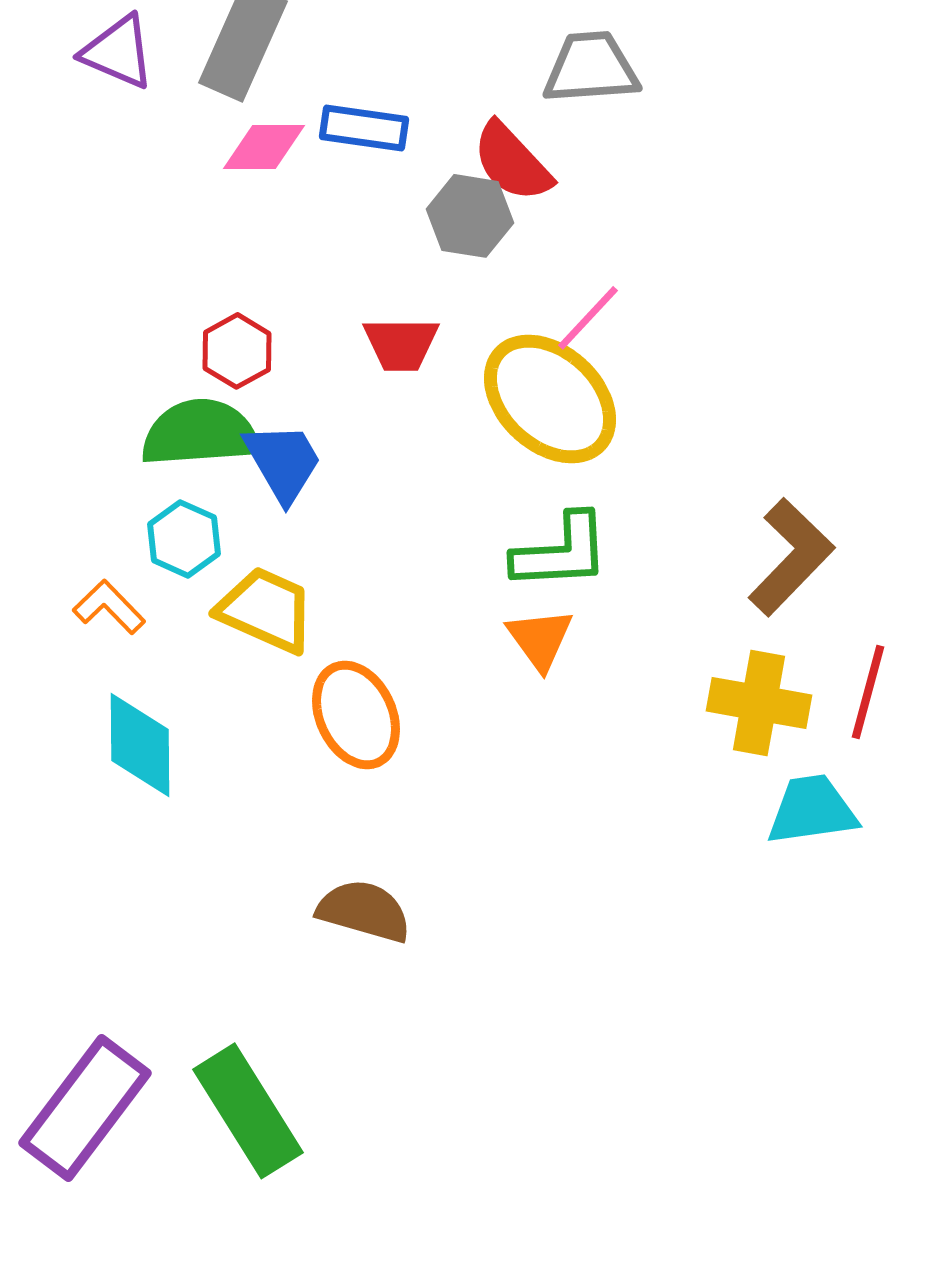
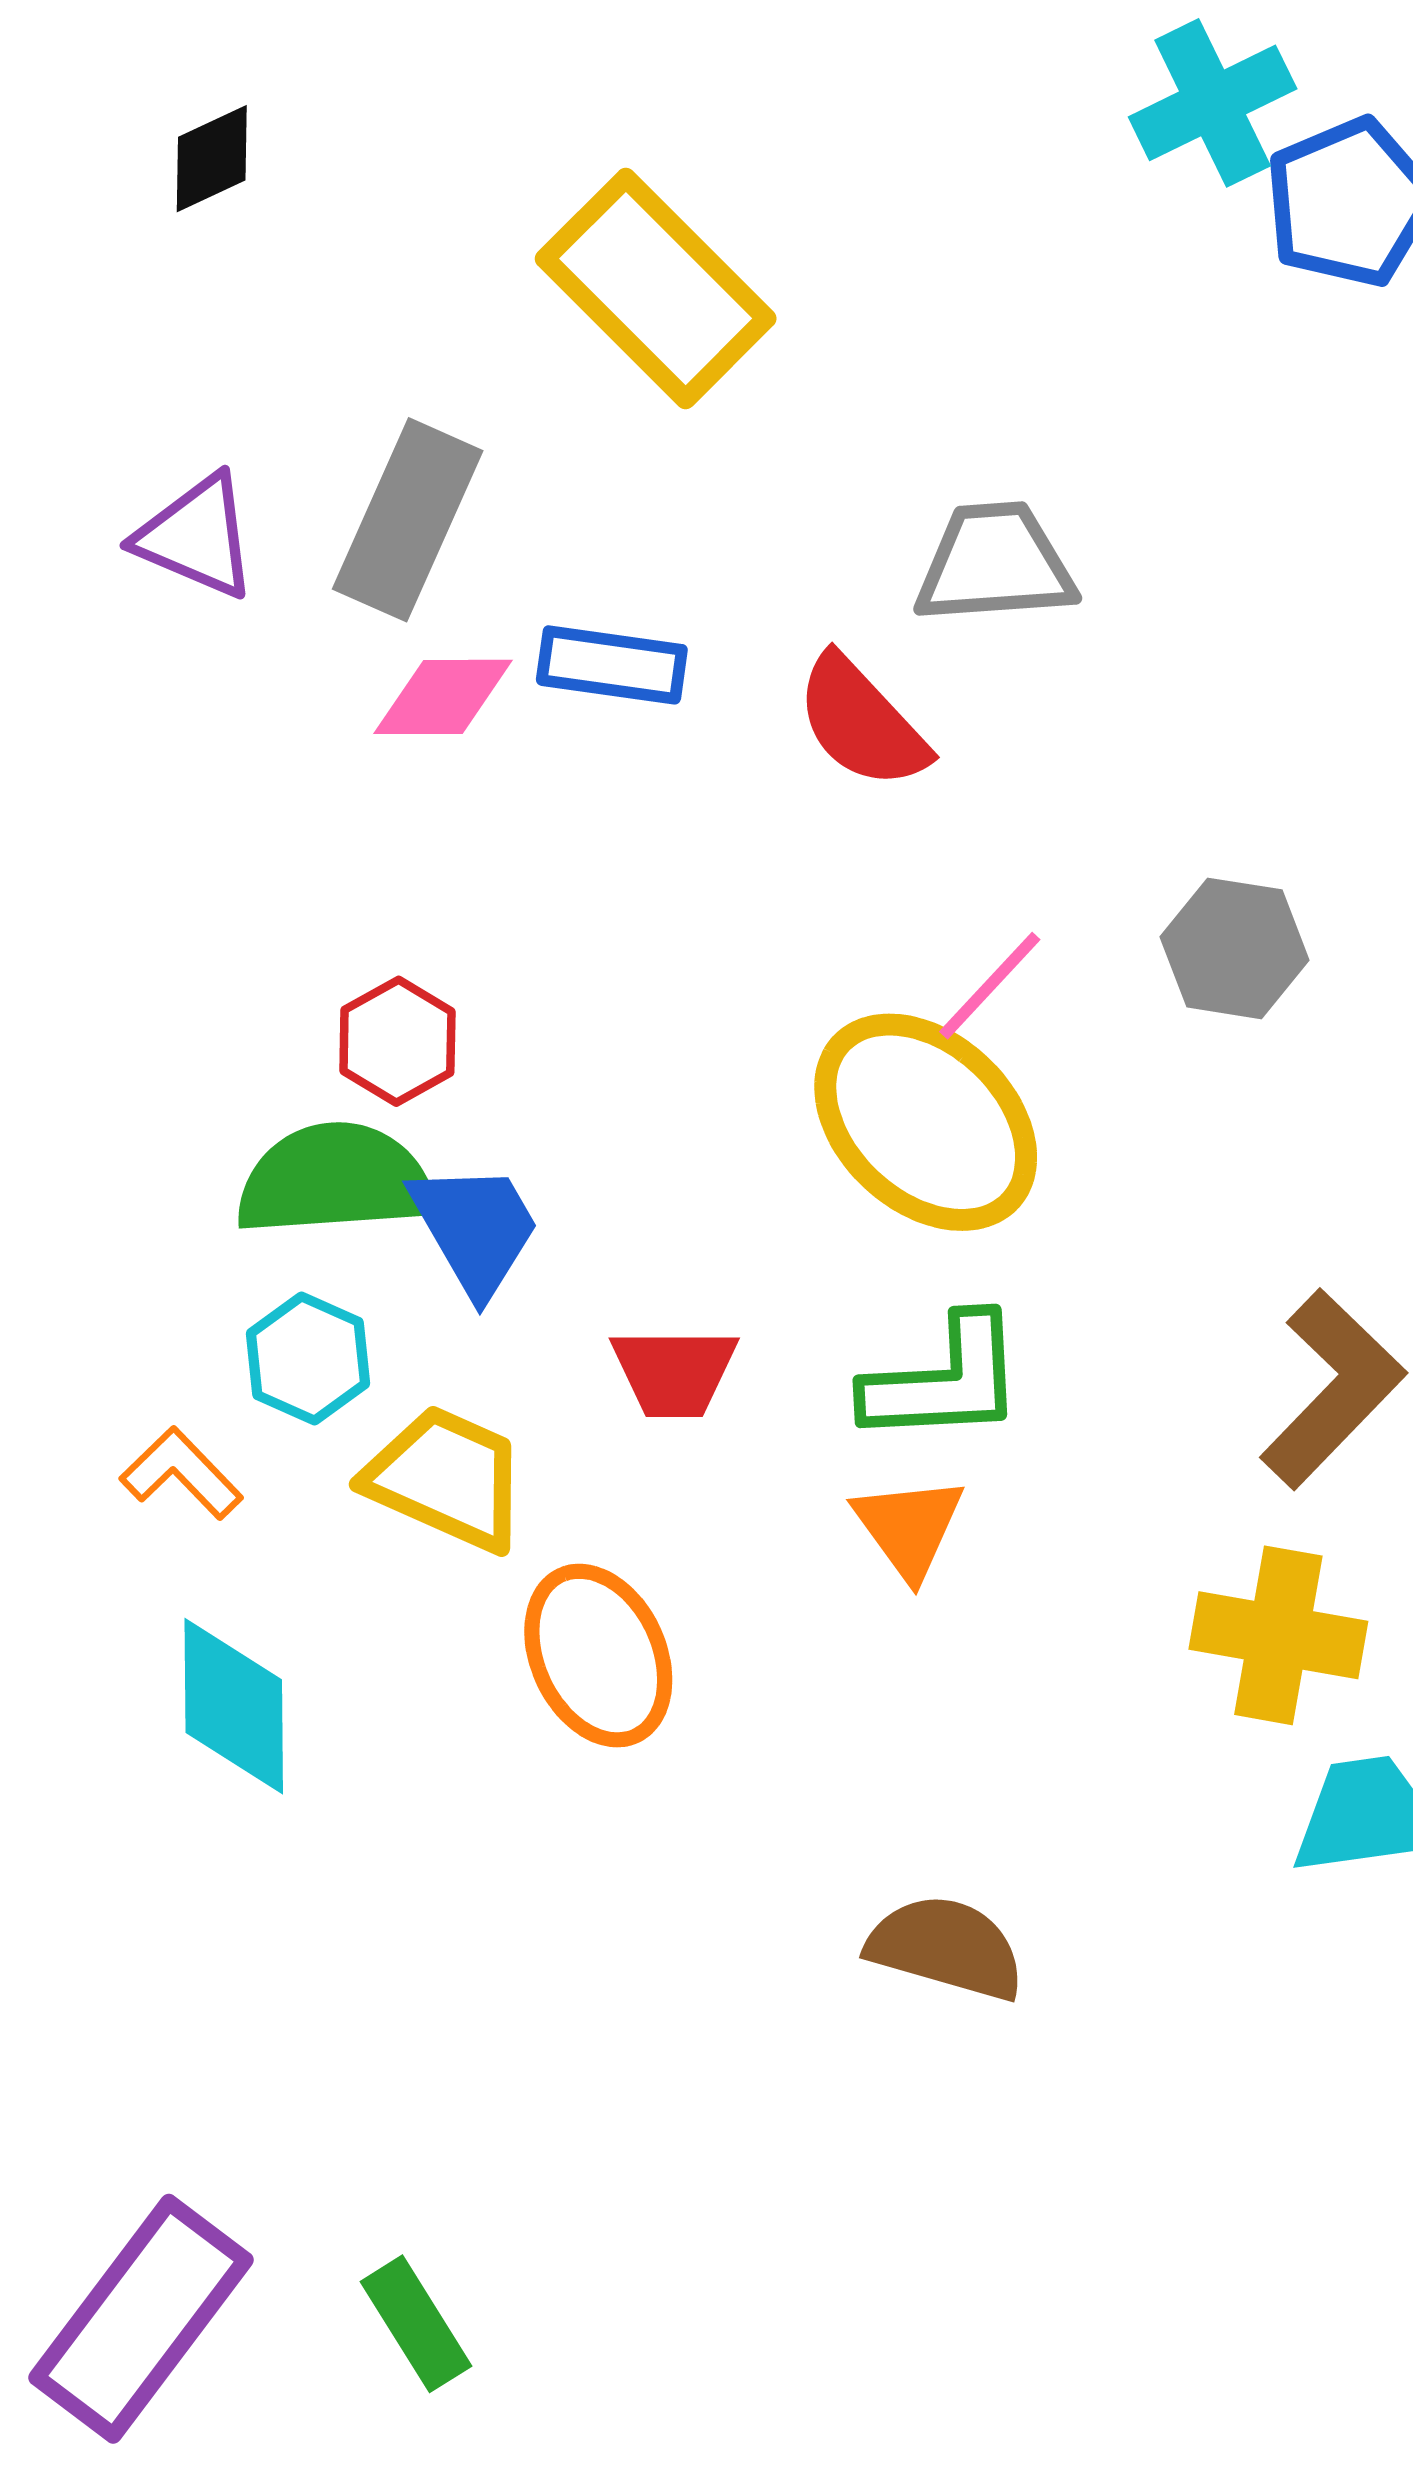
gray hexagon: (470, 216) -> (1234, 948), moved
red trapezoid: (401, 344) -> (674, 1372), moved
brown semicircle: (364, 911) -> (946, 1947), moved
green rectangle: (248, 1111) -> (416, 2324), size x0.6

